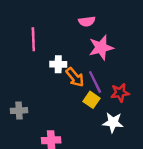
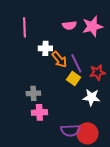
pink semicircle: (87, 21) -> (69, 25), moved
pink star: (101, 48) -> (92, 26), moved
gray cross: (19, 111) -> (33, 93), moved

